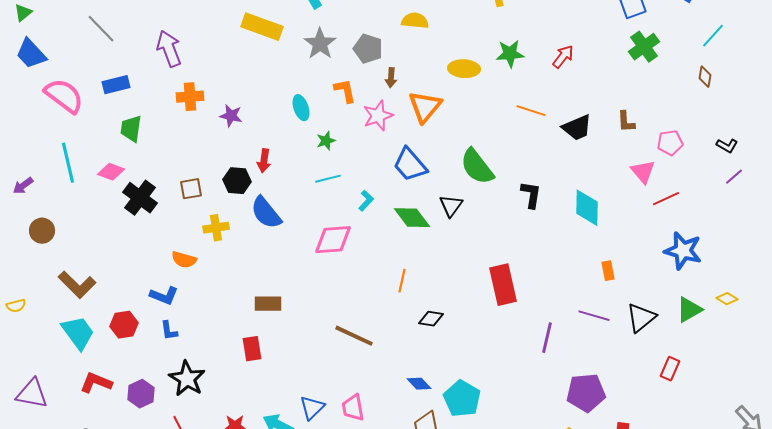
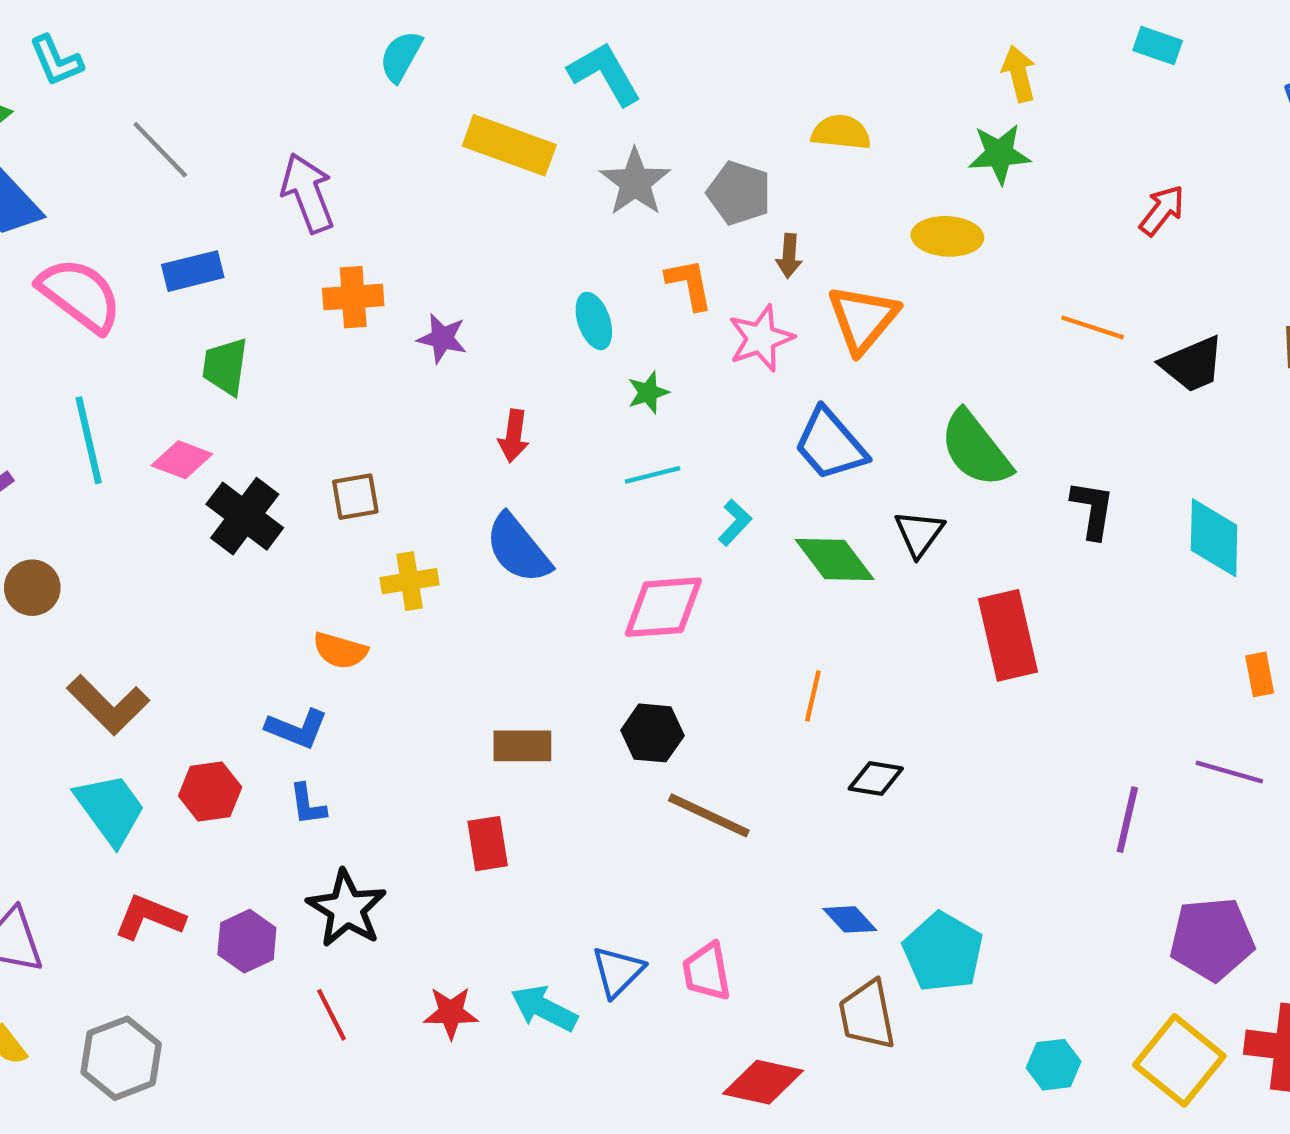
green star: (510, 54) -> (999, 154), moved
black hexagon: (237, 181) -> (652, 733), moved
red rectangle: (503, 285) -> (1008, 635), moved

